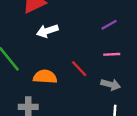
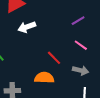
pink line: (112, 54) -> (81, 45), turned 40
orange semicircle: (45, 77) -> (44, 78), moved

